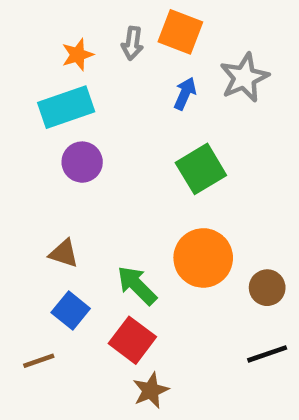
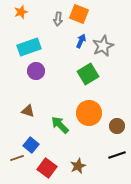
orange star: (78, 55) -> (21, 12), moved
gray star: (244, 78) -> (103, 46), moved
blue square: (71, 311) -> (31, 145), moved
red square: (132, 340) -> (47, 168), moved
brown star: (151, 390) -> (78, 166), moved

